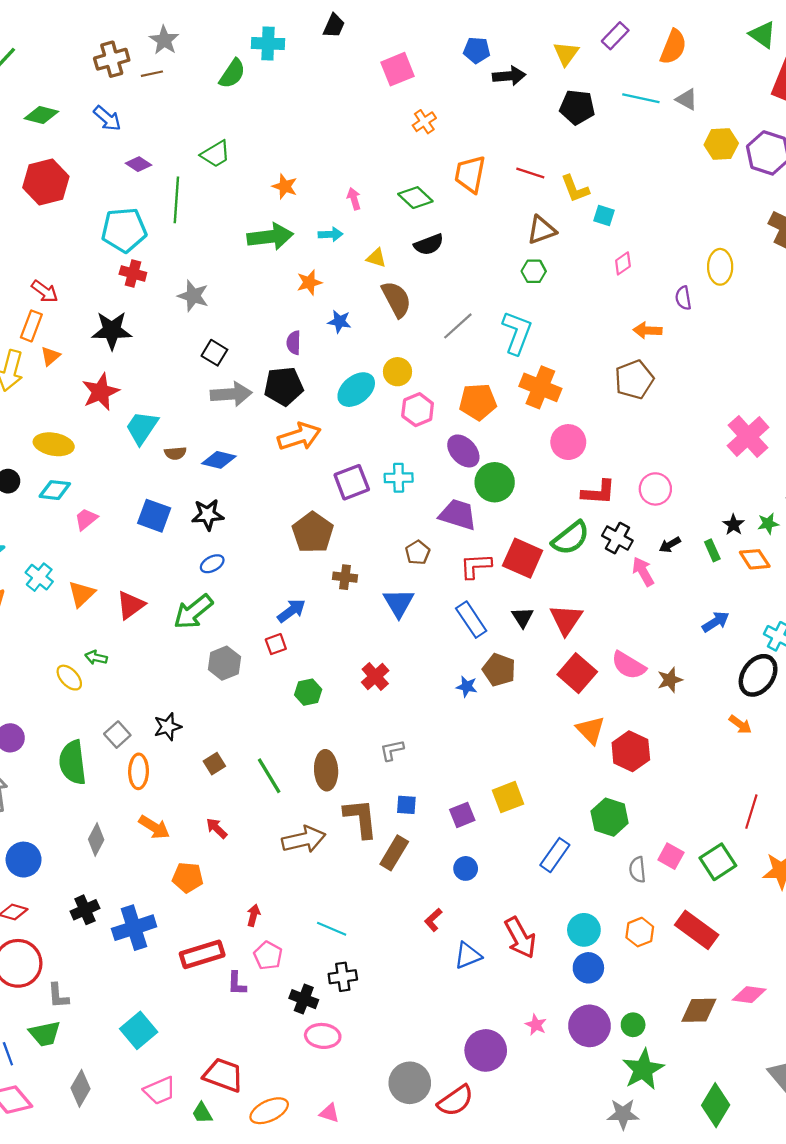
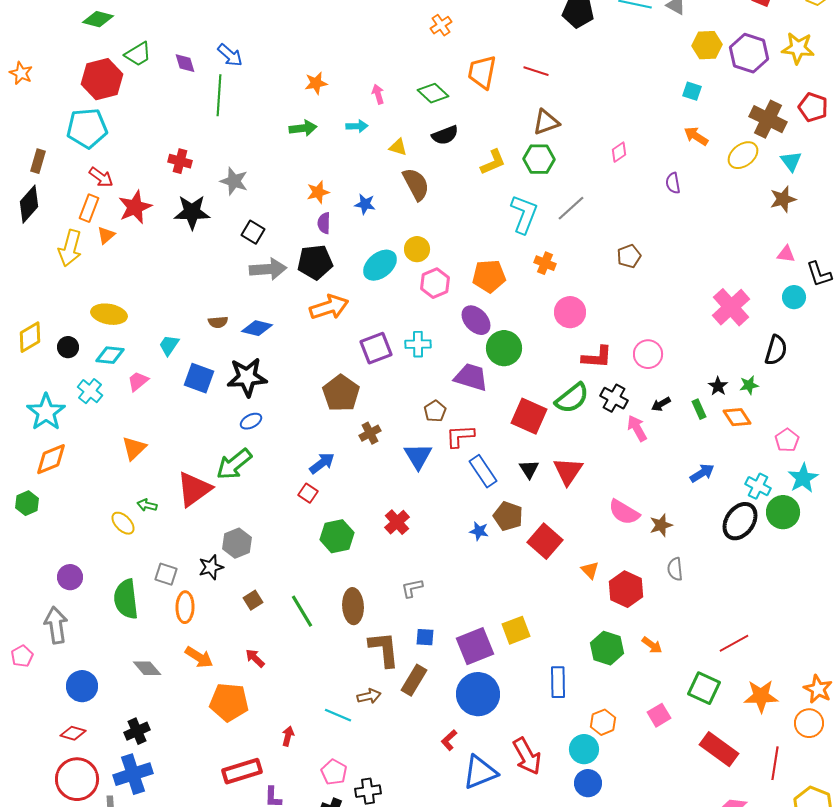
blue arrow: (107, 118) -> (230, 55), moved
green trapezoid: (216, 154) -> (138, 54), moved
purple diamond: (139, 164) -> (185, 63), turned 40
orange star: (285, 186) -> (316, 83), turned -30
yellow L-shape: (575, 189) -> (493, 162), moved, turned -92
cyan square: (604, 215) -> (692, 91), moved
cyan pentagon: (124, 230) -> (87, 128), moved
green arrow: (270, 237) -> (303, 128), size x0.7
yellow ellipse: (720, 267) -> (743, 155), moved, turned 52
green hexagon: (534, 271) -> (539, 159), size x1.4
orange star: (309, 282) -> (318, 192), moved
gray line: (458, 326) -> (571, 208), moved
black star: (112, 330) -> (192, 212), moved
orange arrow: (648, 330) -> (696, 136), moved, turned 30
brown pentagon: (634, 380) -> (629, 256), size x0.7
orange cross: (540, 387) -> (545, 263), size x0.6
red star: (101, 392) -> (135, 207), moved
cyan trapezoid: (142, 428) -> (169, 345), moved, size x0.7
black star: (208, 515) -> (247, 377), size x1.4
red L-shape: (476, 566) -> (460, 436), moved
cyan cross: (39, 577) -> (90, 391), moved
brown cross: (345, 577) -> (370, 433), turned -35
red triangle: (131, 605) -> (194, 489), moved, size x1.4
red square: (276, 644) -> (308, 493), turned -36
gray hexagon: (224, 663) -> (237, 543), moved
red square: (577, 673) -> (545, 541), moved
green hexagon: (308, 692) -> (337, 536), size x1.4
orange arrow: (740, 724) -> (652, 645), moved
orange triangle: (591, 730) -> (590, 570), size x0.7
gray square: (117, 735) -> (166, 574), turned -30
red line: (751, 812) -> (734, 643), turned 44
purple square: (462, 815) -> (475, 646), size x1.6
gray diamond: (96, 839) -> (147, 668), turned -68
brown arrow: (304, 839) -> (369, 696), moved, size x0.6
blue rectangle: (555, 855) -> (558, 682), turned -36
pink square: (671, 856) -> (659, 715), moved, turned 30
green square: (718, 862) -> (704, 688), turned -32
blue circle: (466, 868) -> (478, 694), size x2.0
gray semicircle: (638, 870) -> (675, 569), moved
orange pentagon: (188, 877) -> (229, 702), size x1.4
blue cross: (134, 928) -> (133, 774), moved
cyan line: (332, 929) -> (338, 715), moved
red rectangle: (697, 930) -> (719, 749), moved
orange hexagon: (640, 932) -> (603, 722), moved
pink pentagon: (268, 956) -> (334, 772), moved
blue triangle: (468, 956) -> (480, 772), size x1.4

